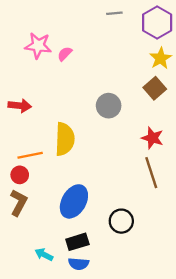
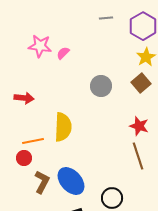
gray circle: (109, 106) -> (101, 86), moved
blue ellipse: (74, 201) -> (71, 181), turned -72
brown L-shape: (19, 203) -> (42, 182), moved

